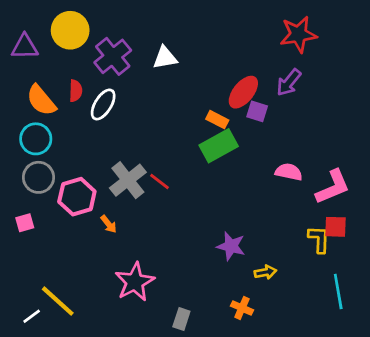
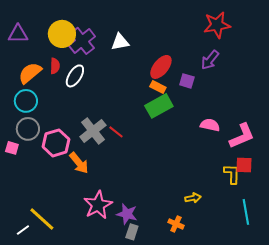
yellow circle: (70, 30) -> (62, 34), moved
red ellipse: (243, 92) -> (161, 67), moved
orange semicircle: (41, 100) -> (30, 73), turned 90
pink square: (25, 223) -> (12, 148), moved, turned 32
orange arrow: (109, 224) -> (79, 163), size x1.6
purple star: (231, 246) -> (127, 214), moved

